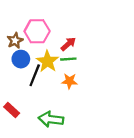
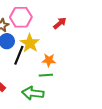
red arrow: (68, 44) -> (60, 23), moved
green line: (68, 59) -> (46, 75), moved

